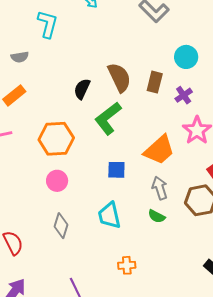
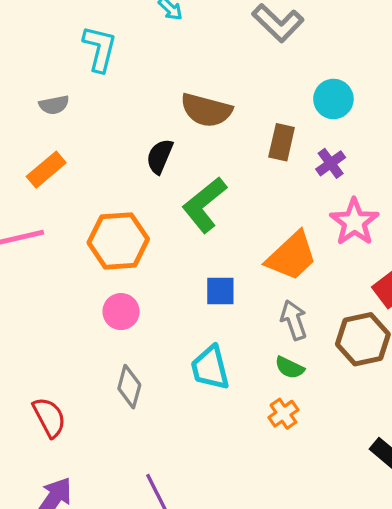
brown semicircle: (119, 77) -> (206, 110), moved, turned 132
orange cross: (127, 265) -> (283, 414), moved, turned -30

